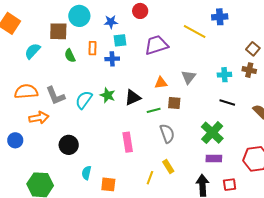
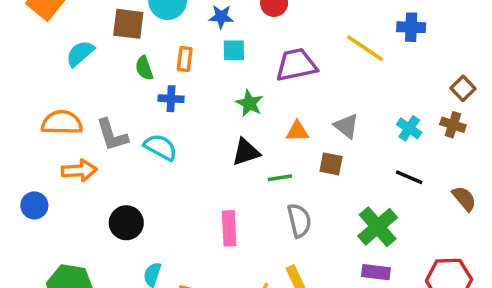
blue cross: (112, 59) -> (171, 99), moved
cyan cross: (224, 75) -> (409, 128), turned 32
gray triangle: (189, 77) -> (346, 126), turned -35
green star: (108, 95) -> (249, 103), moved
cyan semicircle: (84, 100) -> (160, 147), turned 78
brown square: (174, 103) -> (331, 164), moved

